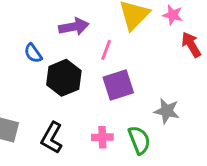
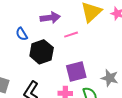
pink line: (106, 50) -> (71, 35), turned 48
purple square: (118, 85) -> (76, 72), moved

